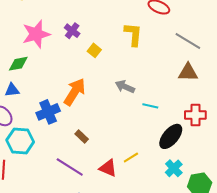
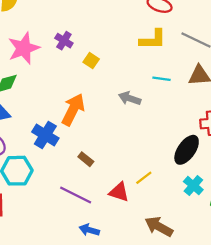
yellow L-shape: (133, 34) -> (153, 40), moved, turned 90
cyan line: (150, 106) -> (162, 79), moved
blue cross: (48, 112) -> (45, 135), turned -30

